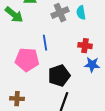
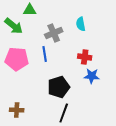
gray cross: (60, 13) -> (54, 33), moved
pink pentagon: (27, 60) -> (17, 59), moved

